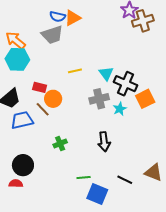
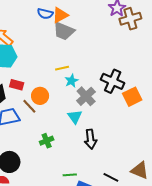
gray trapezoid: (52, 35) -> (64, 31), moved, turned 40
cyan triangle: (106, 73) -> (75, 117), moved
red rectangle: (40, 87) -> (17, 85), moved
gray cross: (99, 99) -> (86, 96), turned -30
cyan star: (120, 109) -> (72, 81), moved

